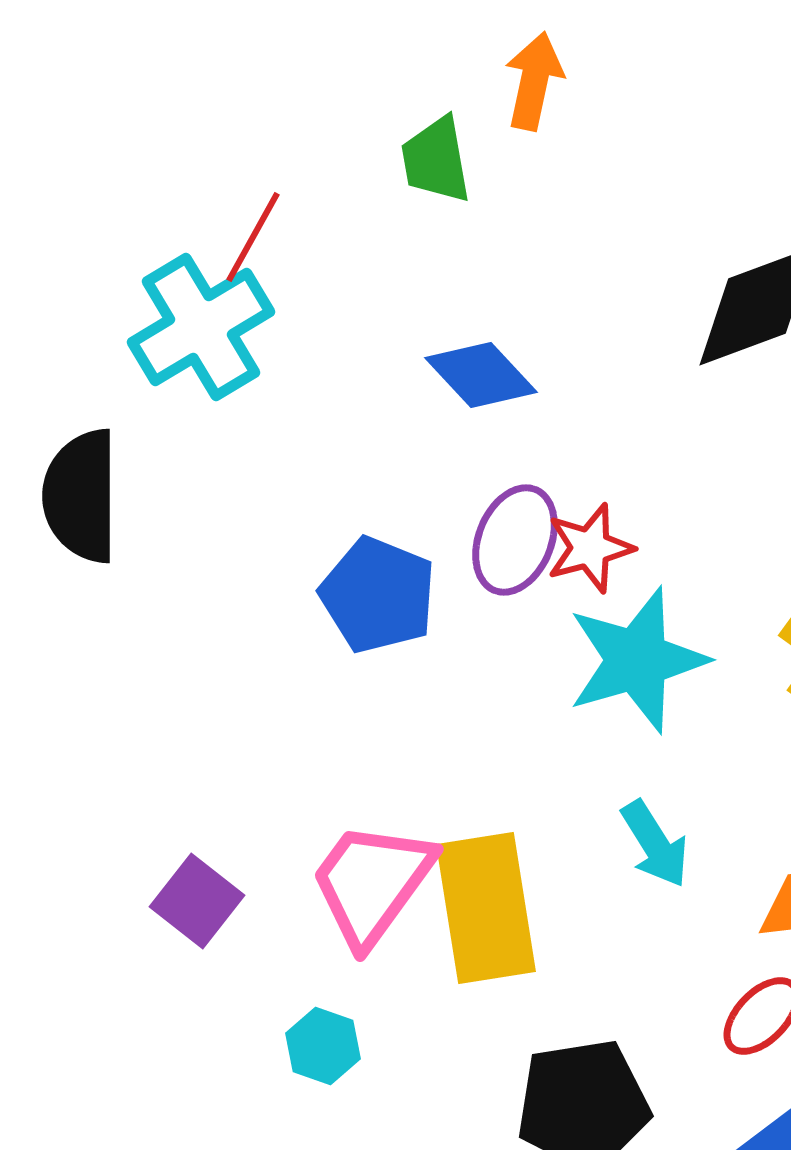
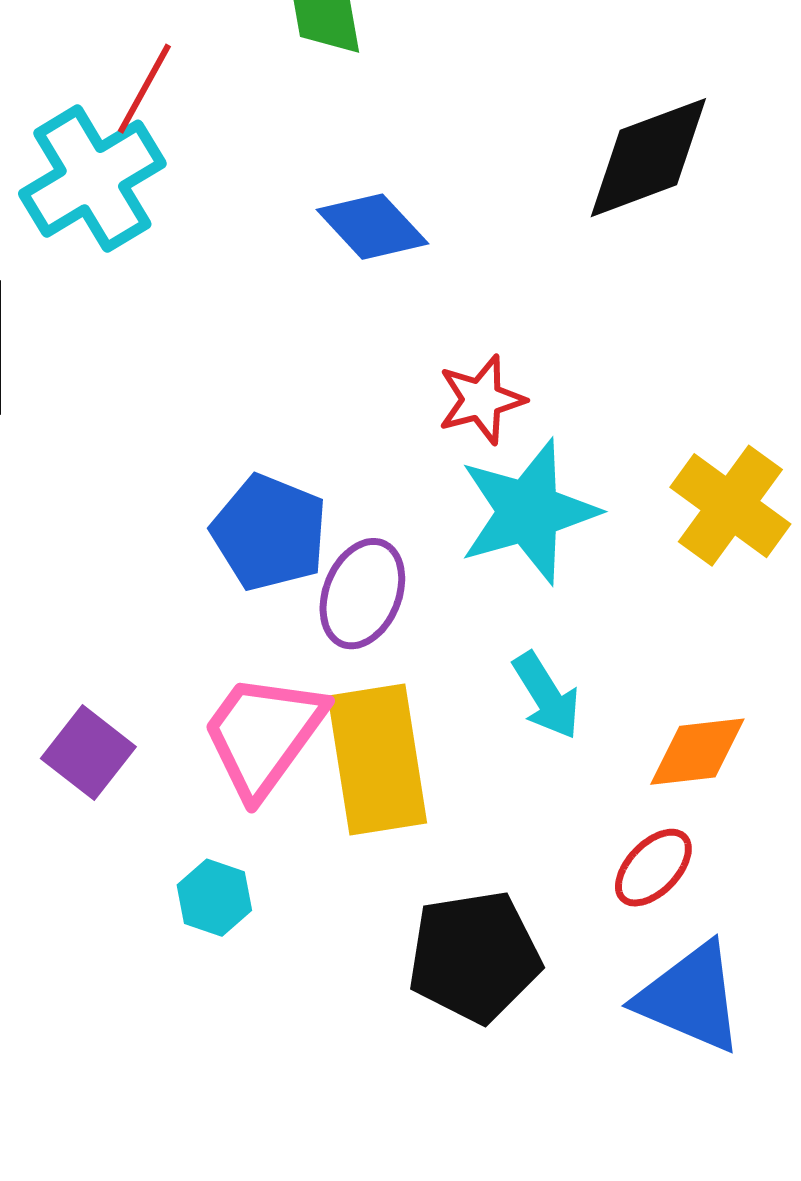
purple ellipse: (515, 540) -> (362, 594), moved
blue pentagon: (378, 595) -> (269, 533), moved

